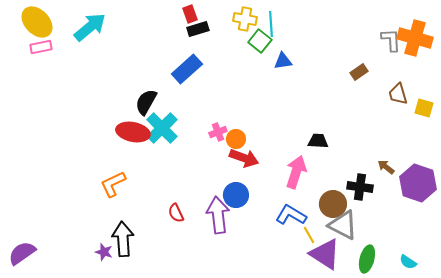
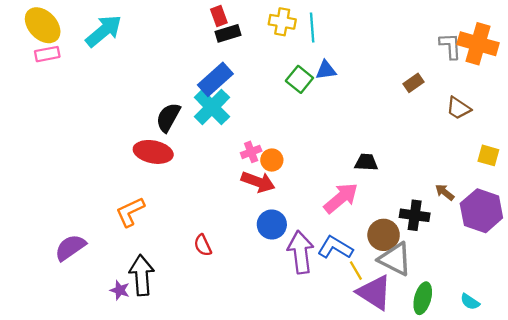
green square: (260, 41) -> (299, 79), moved
brown trapezoid: (398, 94) -> (458, 108), turned -40
yellow square: (424, 108) -> (488, 155), moved
cyan cross: (162, 128) -> (212, 107), moved
red arrow: (244, 158) -> (258, 182), moved
pink arrow: (296, 172) -> (341, 198), turned 32
purple arrow: (218, 215) -> (301, 252), moved
purple semicircle: (22, 253) -> (70, 248), moved

